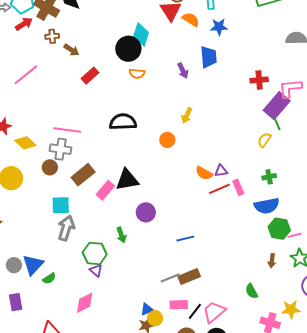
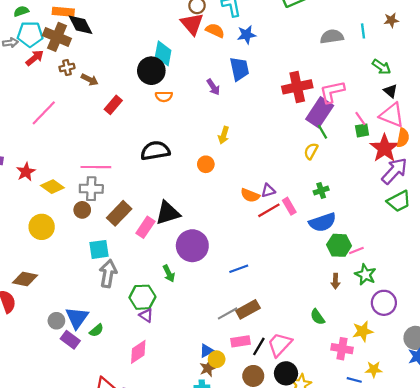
red cross: (259, 80) -> (297, 87), size x1.5
purple circle: (146, 212) -> (192, 246), size x1.5
purple rectangle: (16, 302) -> (70, 340), moved, turned -36

